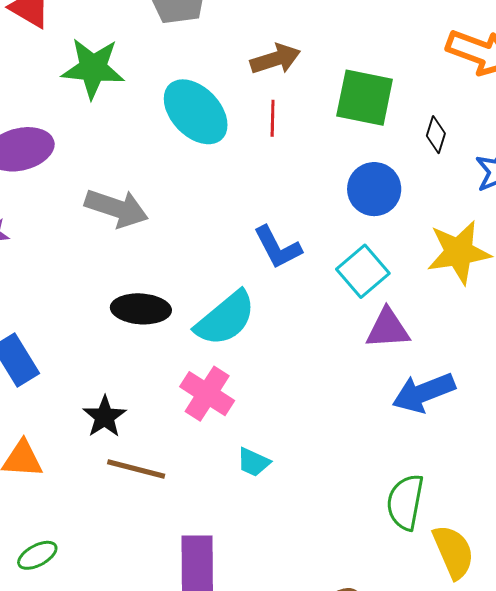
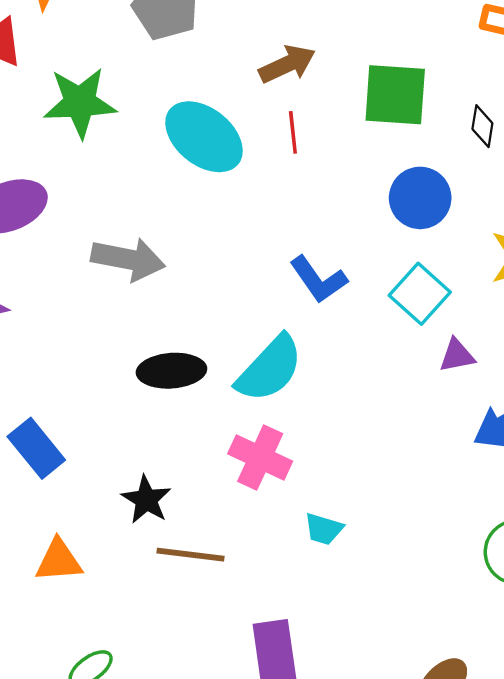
purple triangle: (388, 329) -> (457, 356), size x0.7

